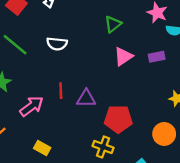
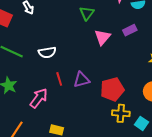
white semicircle: (57, 44) -> (47, 52), moved
yellow cross: (103, 147) -> (121, 113), moved

